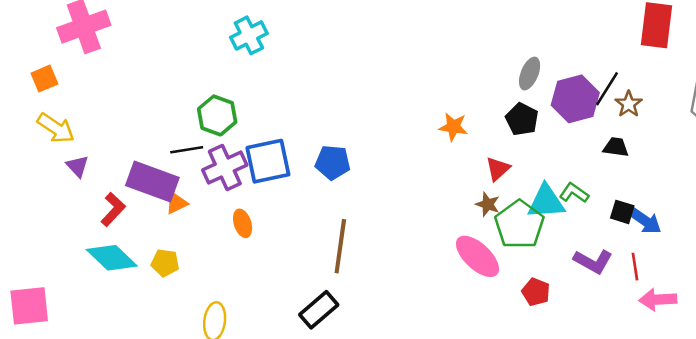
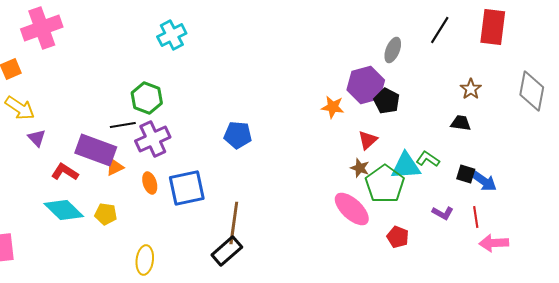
gray ellipse: (530, 74) -> (393, 50), moved
black line: (607, 89) -> (440, 30), moved
purple hexagon: (575, 99) -> (366, 85), moved
blue square: (268, 161) -> (187, 188), moved
red L-shape: (113, 209) -> (65, 172), turned -100
orange ellipse: (243, 223) -> (150, 183), moved
brown line: (340, 246) -> (234, 223), moved
purple L-shape: (593, 261) -> (443, 213), size x0.7

